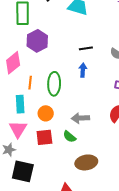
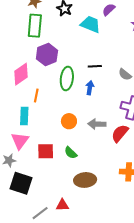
green ellipse: (54, 84) -> (67, 79), moved
orange circle: (46, 113) -> (69, 121), moved
gray arrow: (80, 118) -> (97, 124), moved

